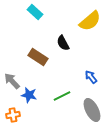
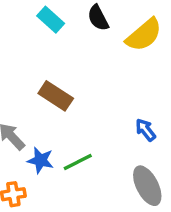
black semicircle: (63, 43) -> (98, 18), moved
green line: (62, 96) -> (78, 162), moved

